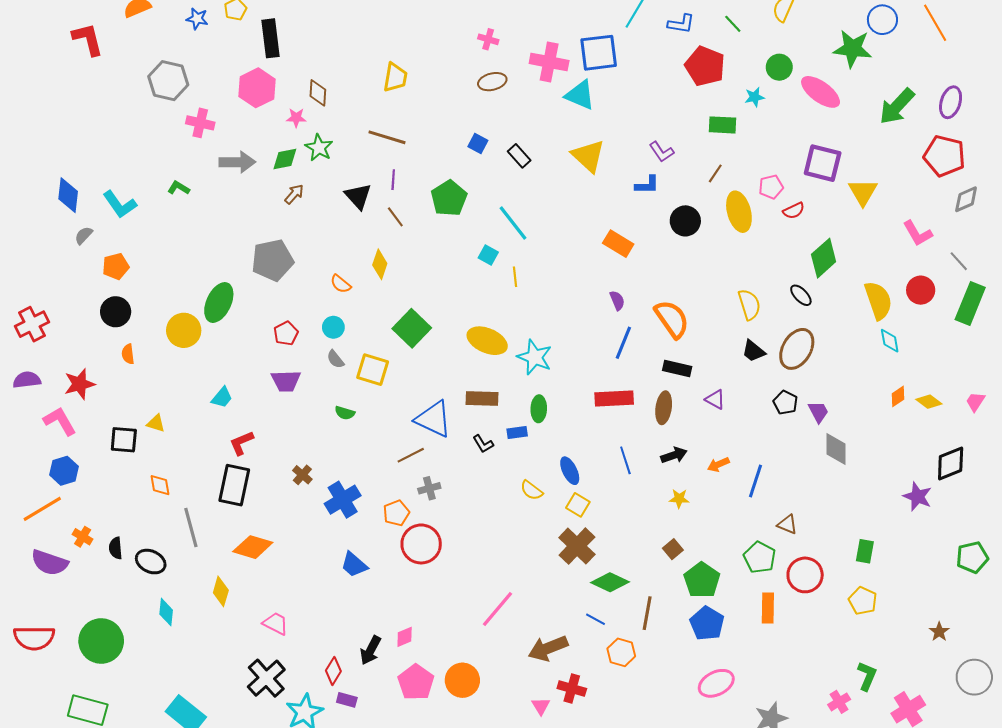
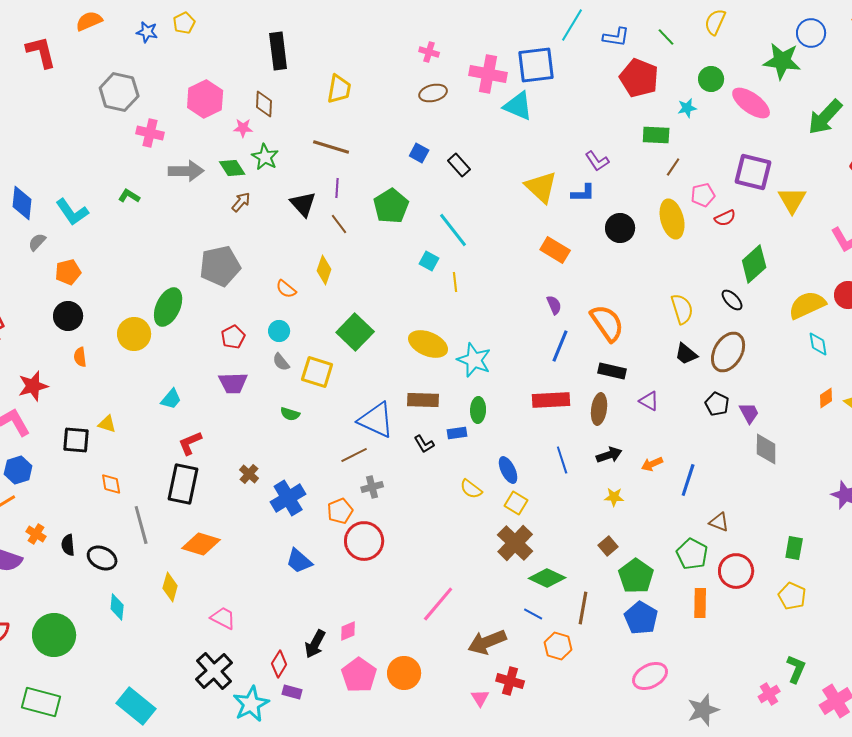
black rectangle: (270, 38) -> (278, 51), moved
yellow triangle: (588, 156) -> (541, 187), moved
green diamond: (285, 159) -> (232, 168), turned 68
brown line: (715, 173) -> (673, 167), moved
yellow semicircle: (878, 300) -> (807, 305), turned -96

